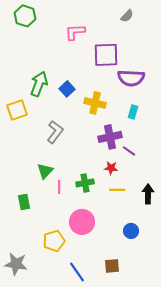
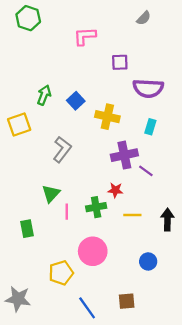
purple square: (106, 55) -> (120, 62), size x0.6
green arrow: (39, 84) -> (44, 95), size x0.7
red star: (111, 168) -> (115, 190), moved

